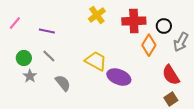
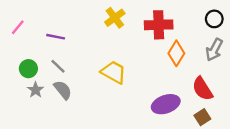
black circle: (164, 26) -> (214, 19), moved
purple ellipse: (119, 77) -> (166, 104), moved, turned -40
gray semicircle: (63, 83) -> (63, 90), moved

